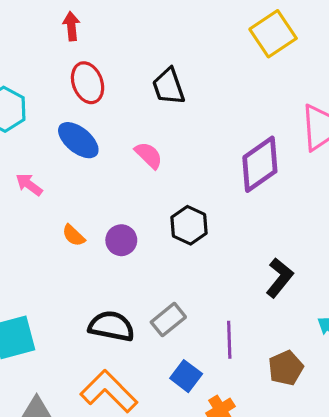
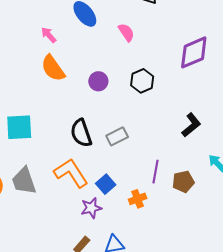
orange semicircle: (74, 235) -> (53, 68), moved, size x1.8
black semicircle: (111, 326) -> (81, 133), turned -132
purple line: (229, 340) -> (156, 172), moved
blue square: (186, 376) -> (106, 184), moved

